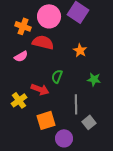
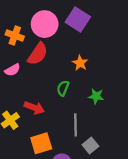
red semicircle: (43, 42) -> (38, 54), turned 110
green semicircle: (57, 76) -> (63, 88), moved

